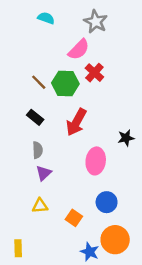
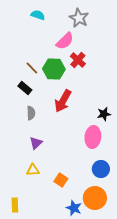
black rectangle: (35, 117) -> (25, 88), moved
gray semicircle: (38, 150) -> (31, 113), moved
pink ellipse: (96, 161) -> (93, 137), moved
blue circle: (107, 202) -> (101, 169), moved

